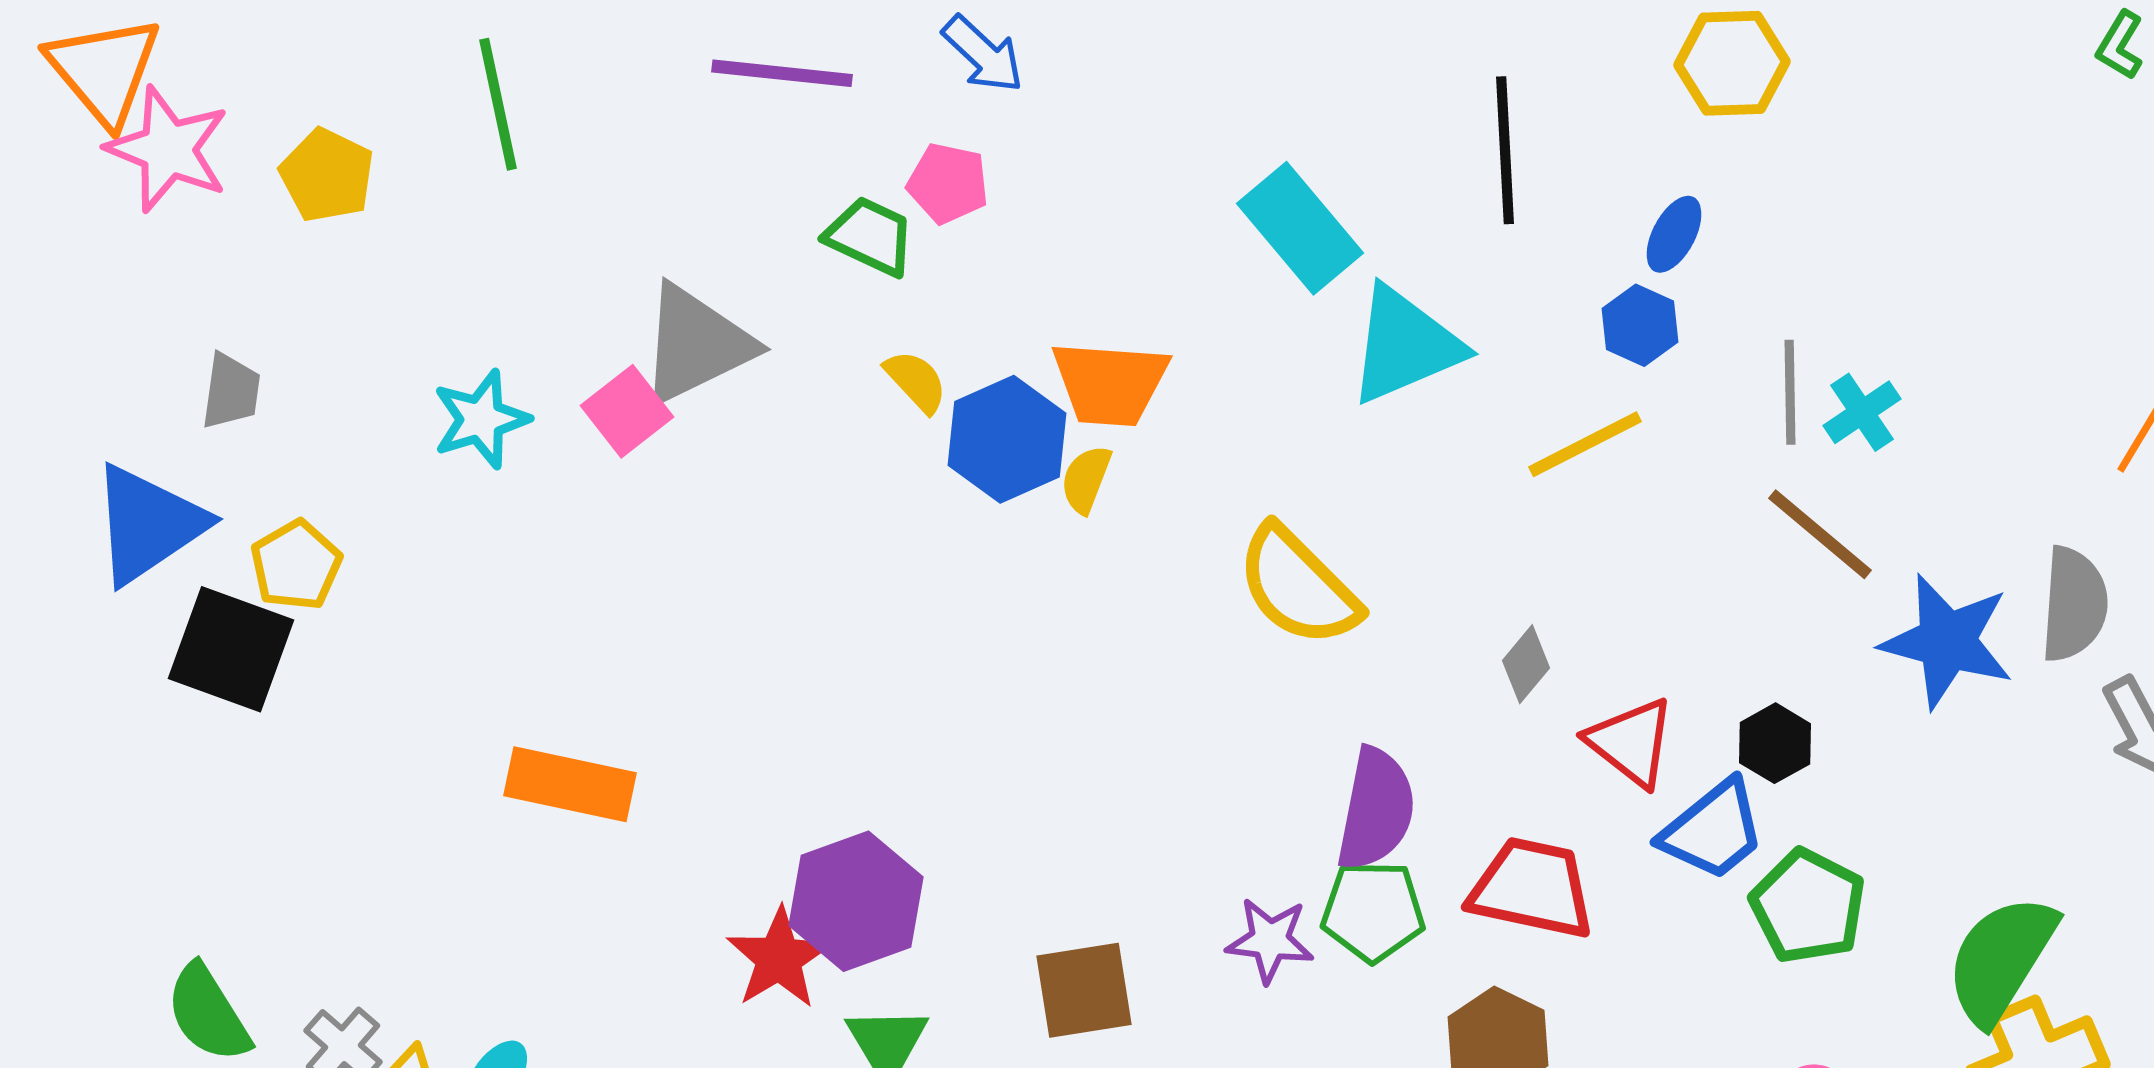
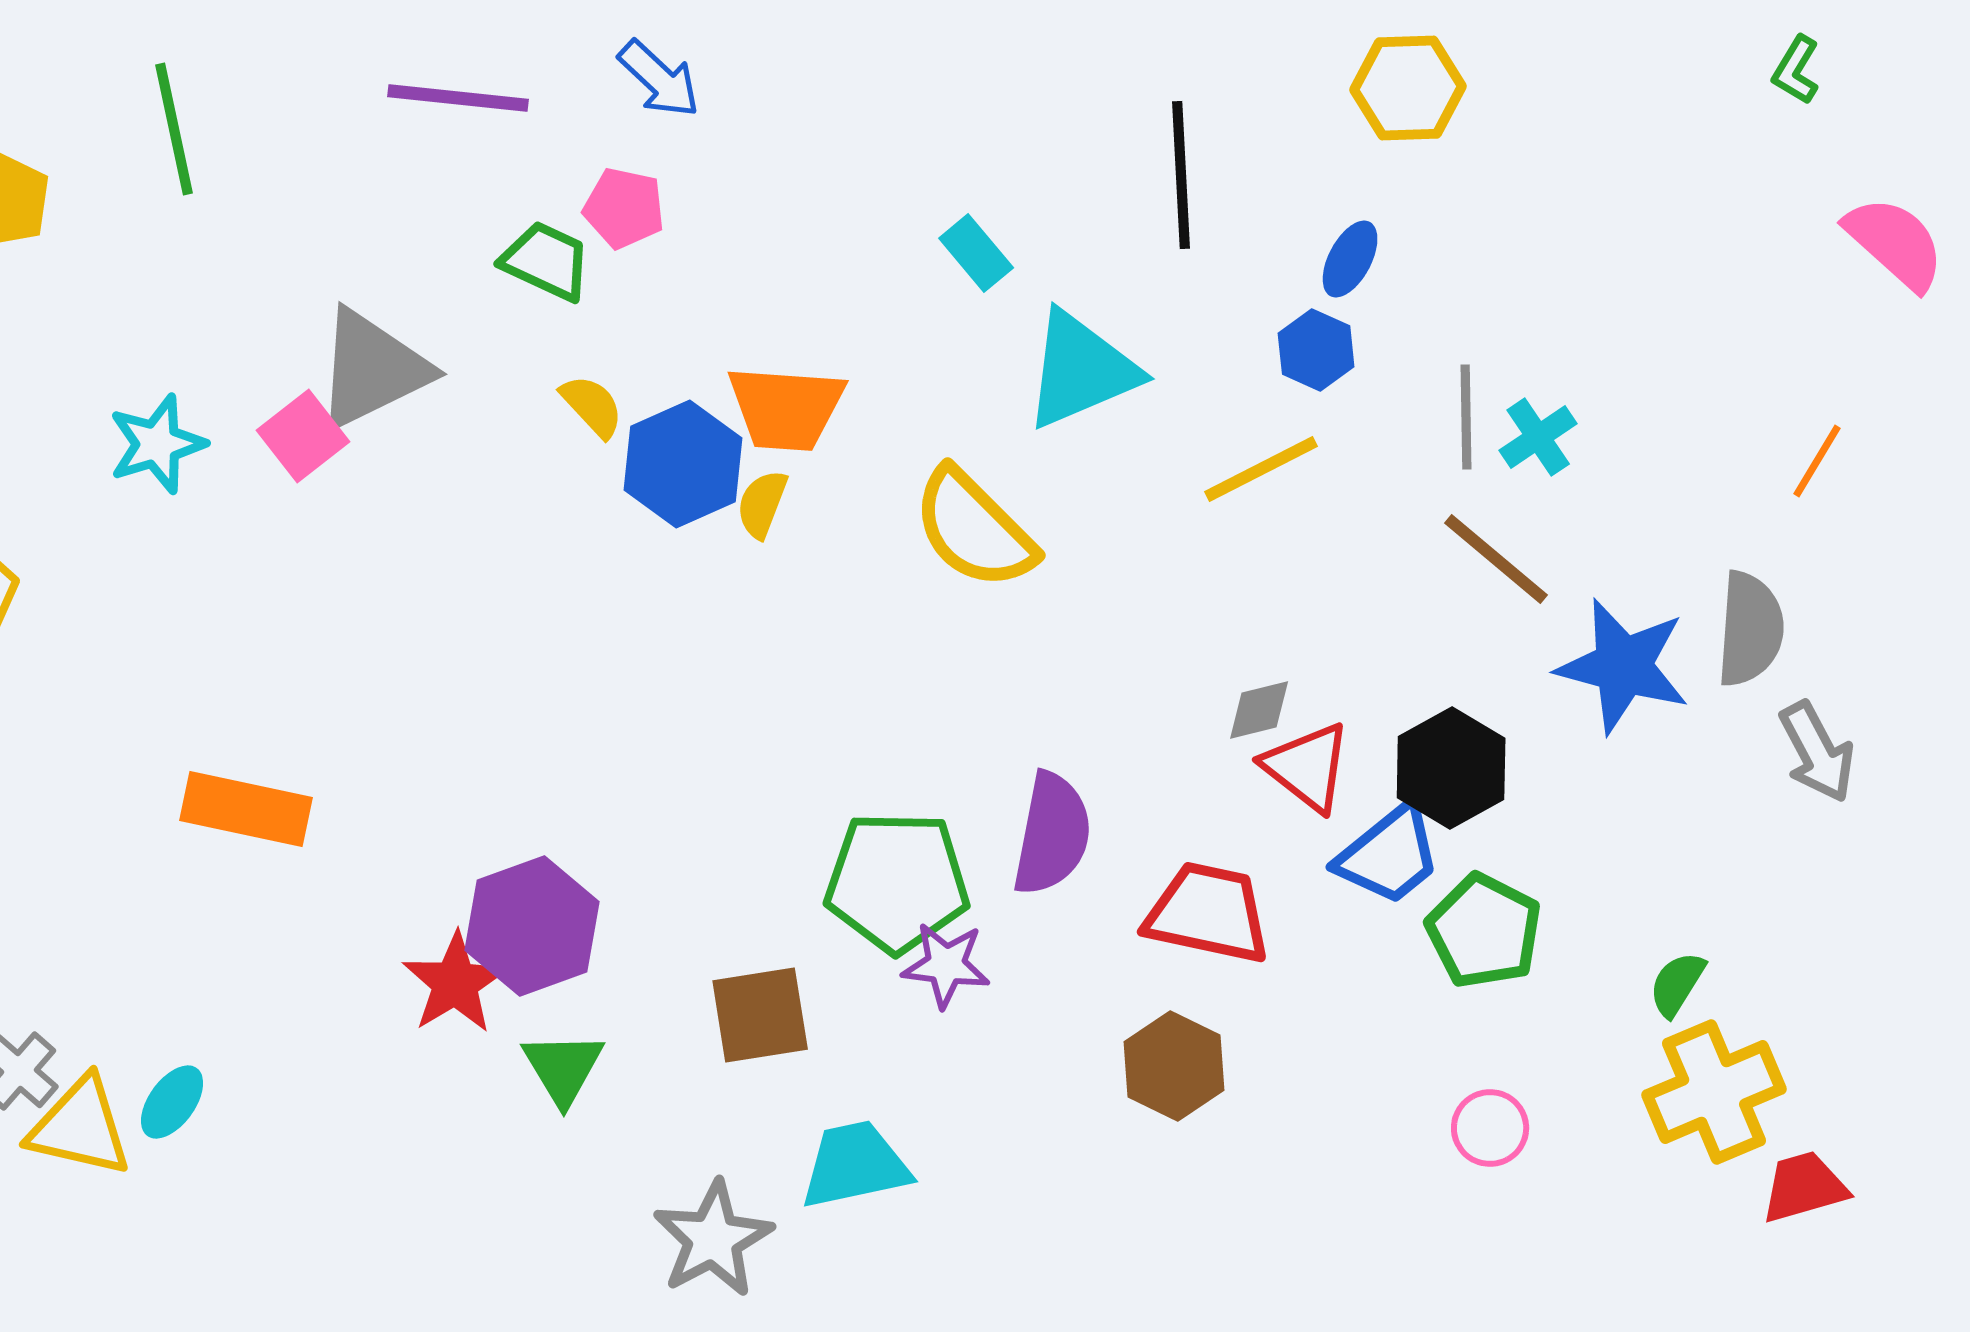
cyan rectangle: (1300, 228) -> (976, 253), size x0.6
yellow semicircle: (1298, 586) -> (974, 529), moved
gray diamond: (1526, 664) -> (1259, 710), moved, turned 36
black hexagon: (1775, 743) -> (1451, 768), size x1.5
green pentagon: (1373, 911) -> (897, 882), moved, size x1.4
green semicircle: (2001, 959) -> (1677, 984), size x0.5

